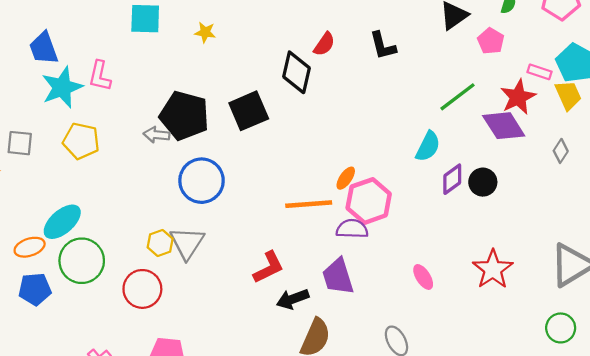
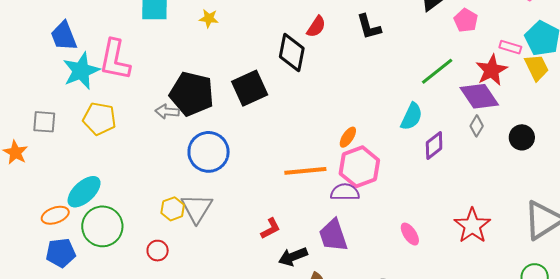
pink L-shape: (100, 76) -> (115, 60), size x1.5
gray diamond: (561, 151) -> (477, 126), moved
orange ellipse: (346, 178) -> (348, 137), moved
black circle: (483, 182) -> (522, 137), moved
red L-shape: (268, 267) -> (271, 229), size x0.7
red circle: (142, 289) -> (158, 251), size x0.6

